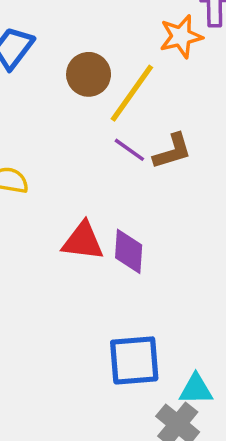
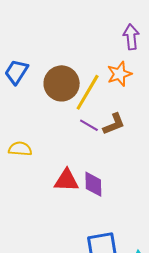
orange star: (181, 36) -> (119, 74), moved
brown circle: (89, 74) -> (62, 83), size x1.4

